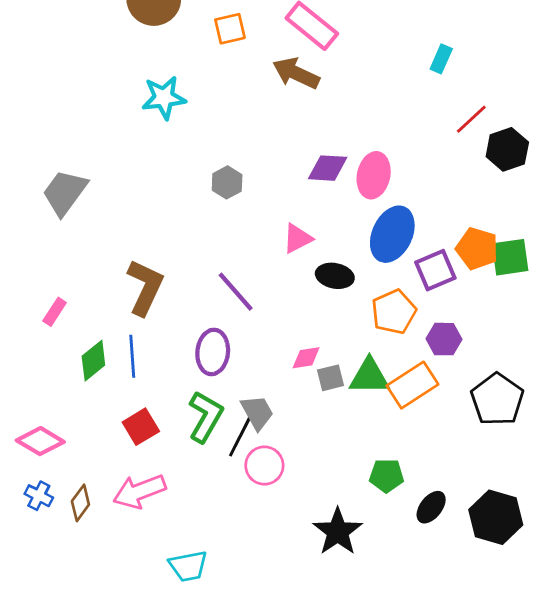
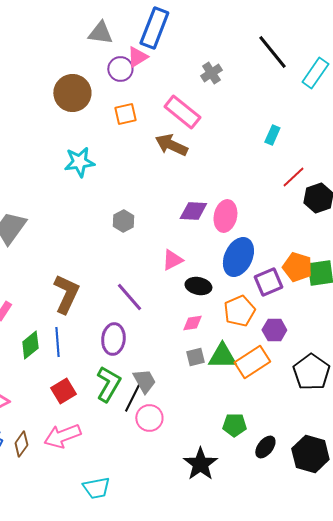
pink diamond: (306, 358) -> (192, 323), moved

